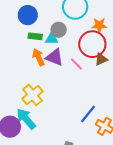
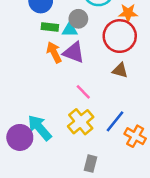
brown triangle: (101, 59) -> (120, 70), moved, turned 40
pink line: (76, 64) -> (83, 92), moved
yellow cross: (33, 95) -> (81, 122), moved

